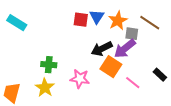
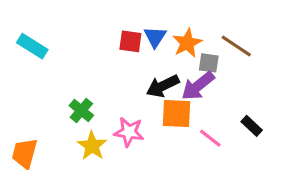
green cross: (49, 65) -> (81, 110), turned 35
orange square: (111, 67) -> (176, 114), turned -30
yellow star: (45, 88) -> (92, 146), moved

